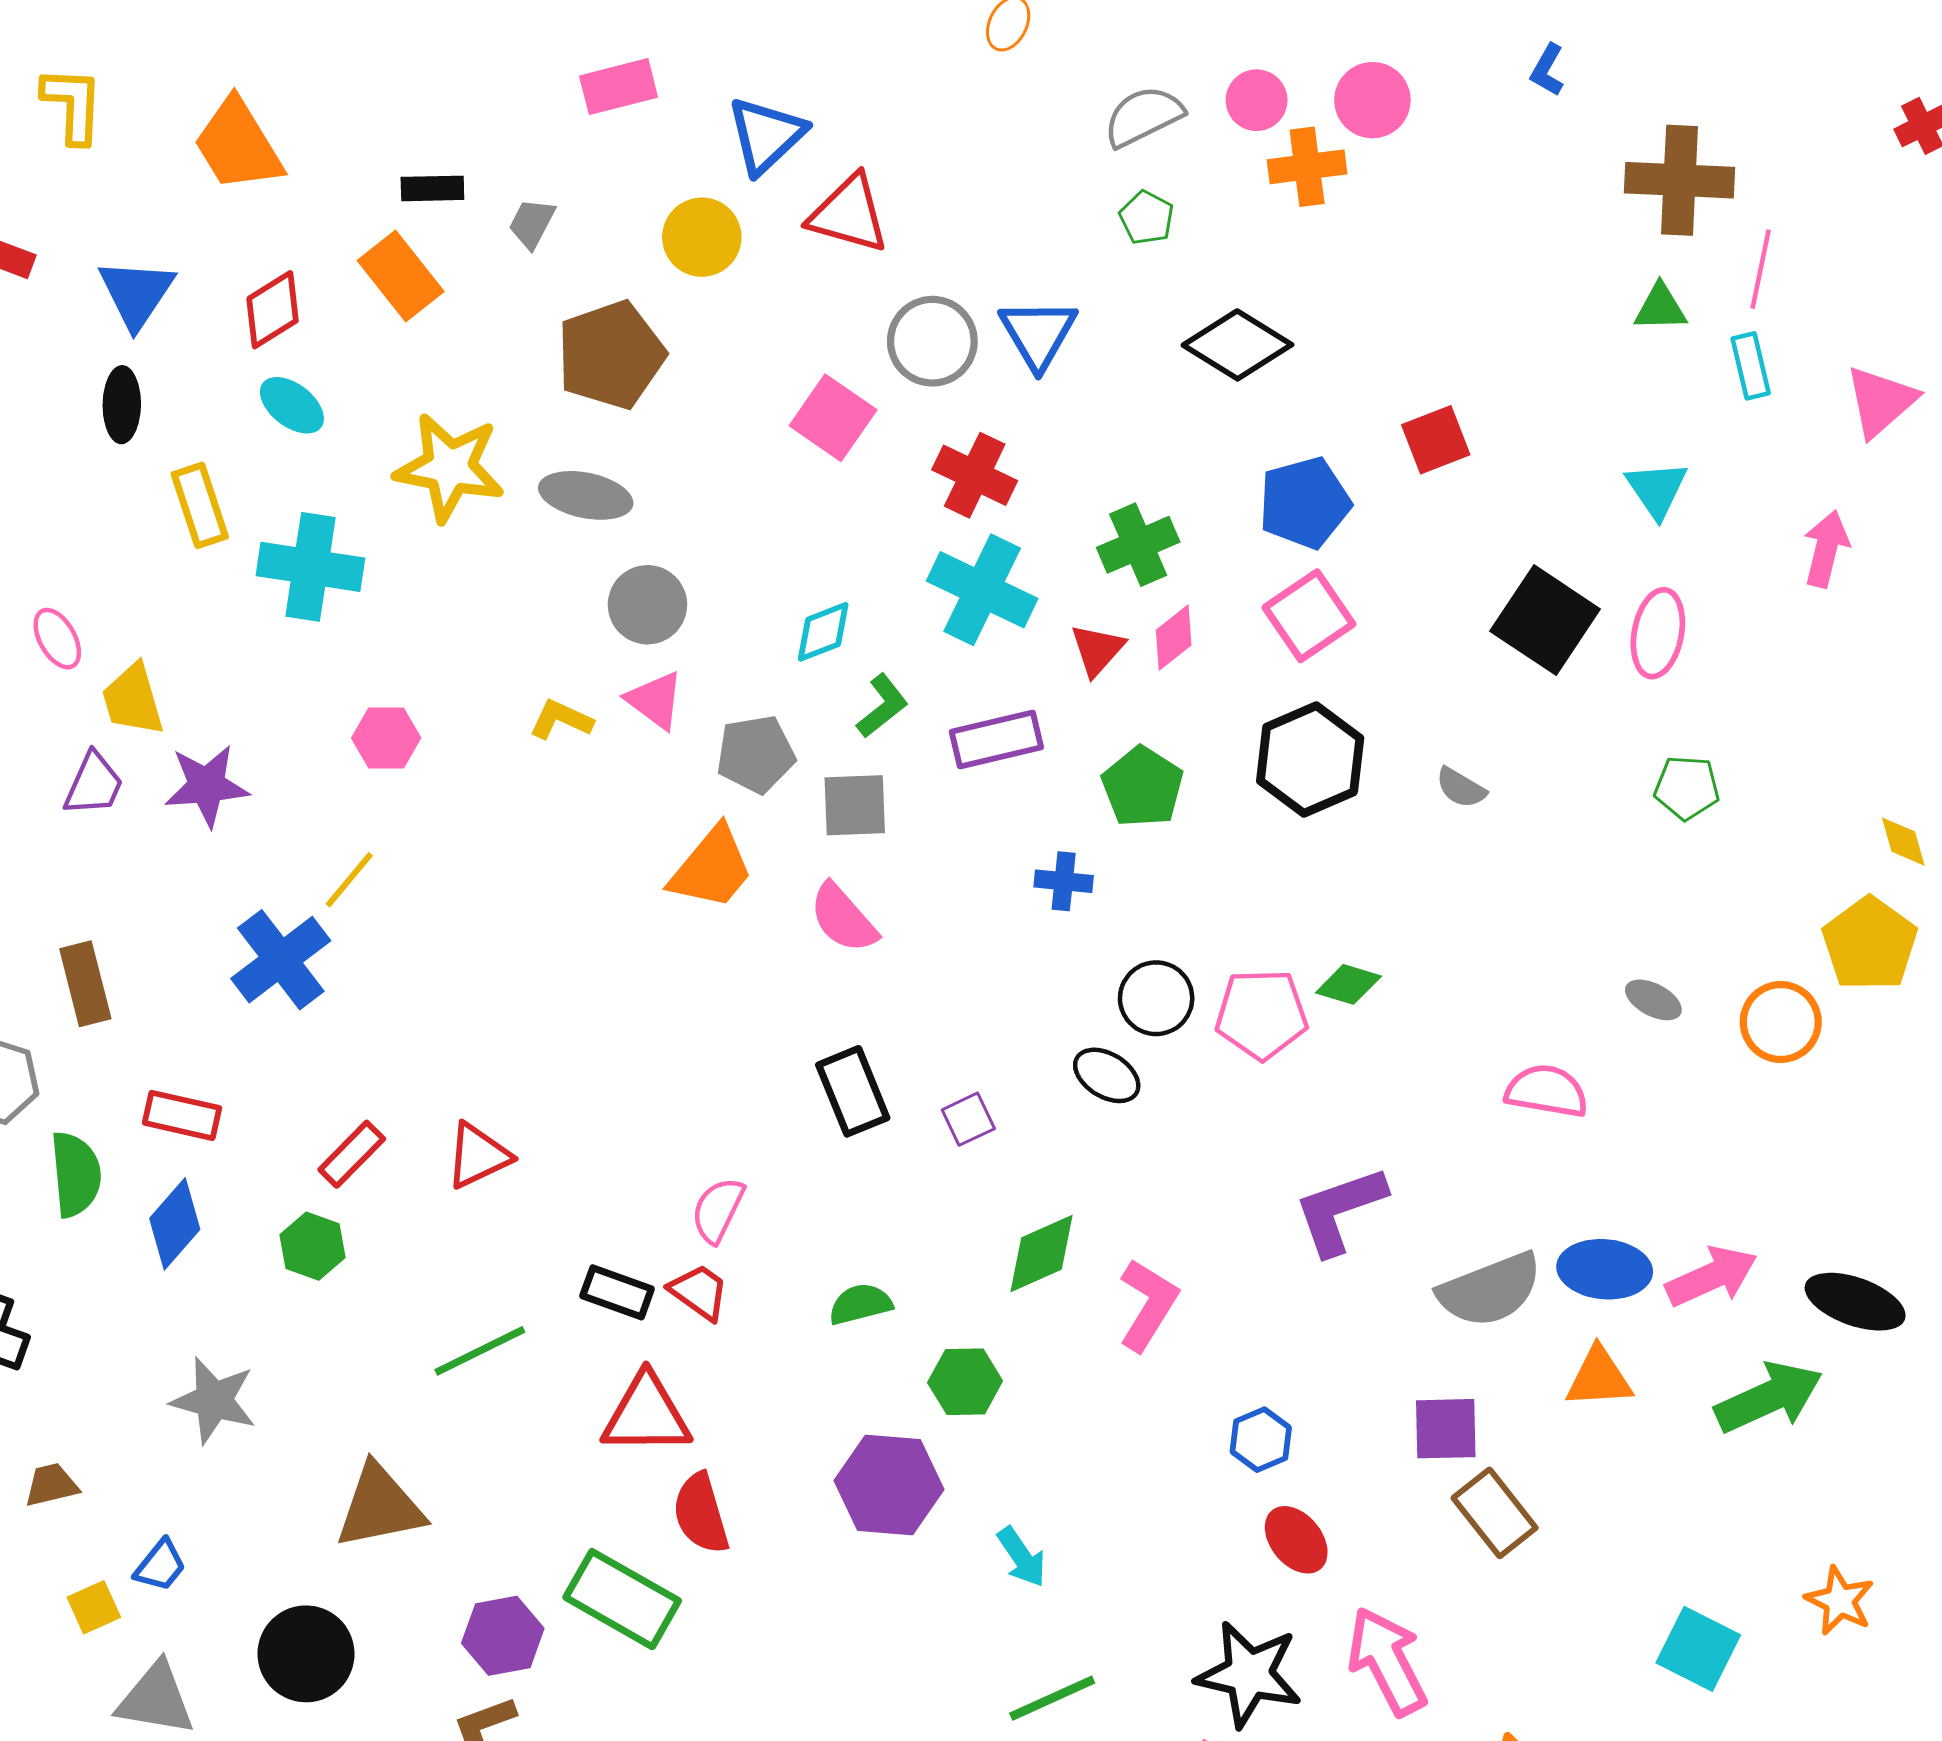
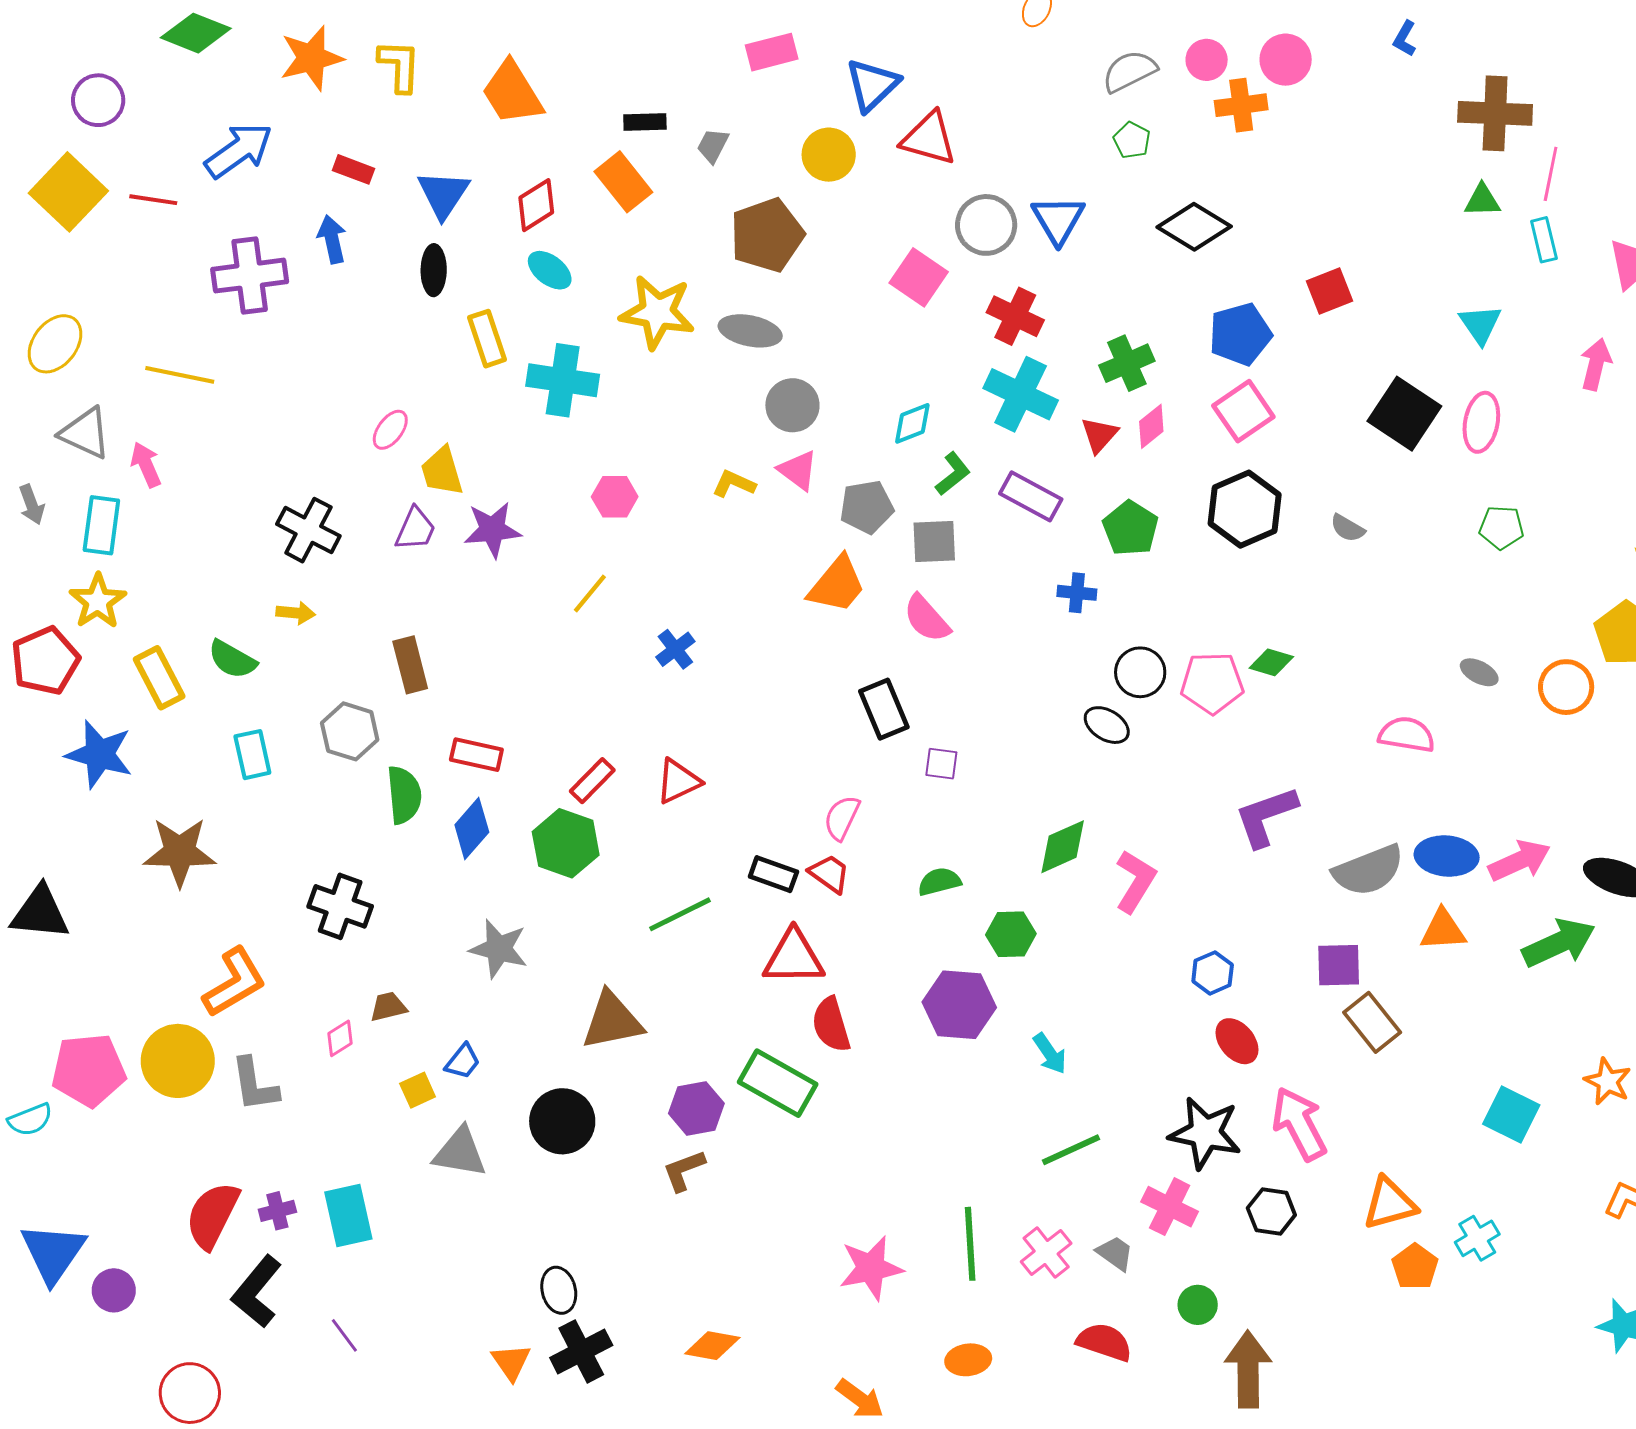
pink ellipse: (57, 639) -> (390, 430), turned 66
purple rectangle: (996, 740) -> (1031, 496), turned 42
blue cross: (281, 960) -> (675, 649), moved, size x0.6
black rectangle: (853, 1091) -> (884, 709), moved
purple square: (968, 1119) -> (941, 764), moved, turned 33
green hexagon: (312, 1246) -> (566, 843), size x1.5

